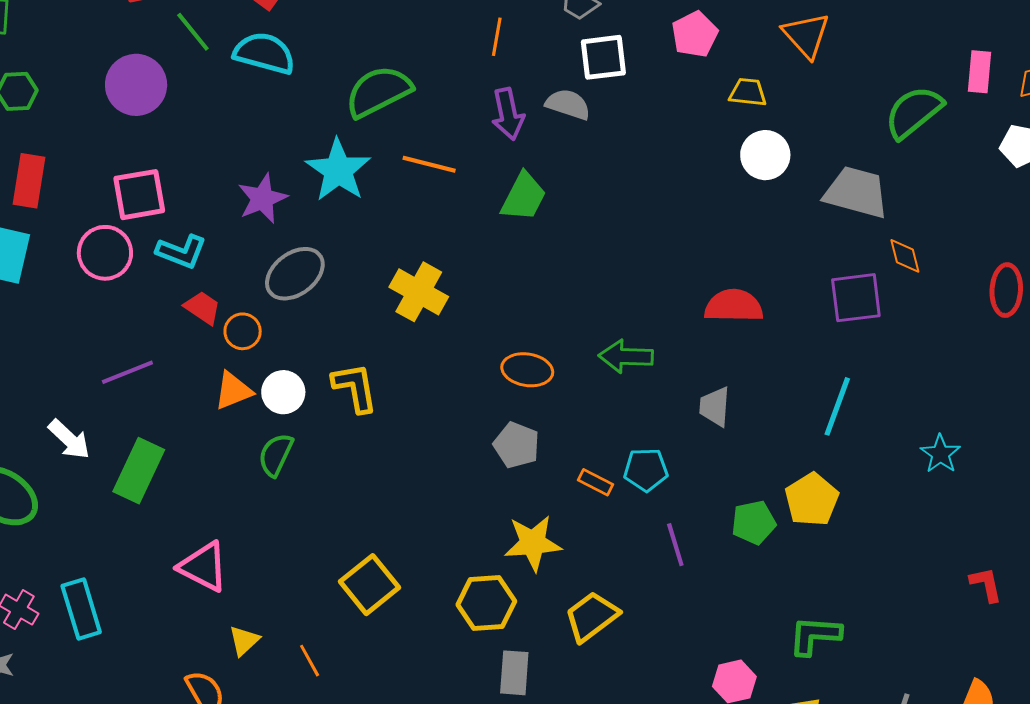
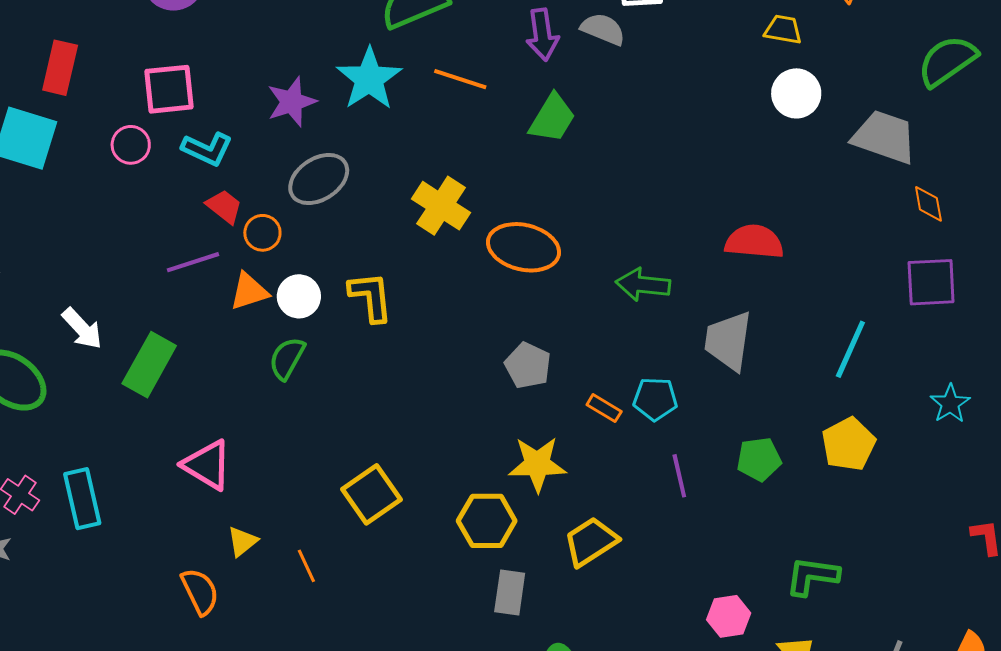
pink circle: (105, 253) -> (131, 145), size x0.7
purple square: (856, 298) -> (931, 282), moved
orange ellipse: (527, 370) -> (523, 247), moved, size x1.4
purple line: (127, 372) -> (193, 262), moved
gray trapezoid: (715, 407) -> (728, 341), size x1.5
yellow pentagon: (812, 500) -> (848, 444), moved

